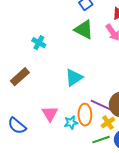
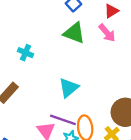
purple line: (102, 106) -> (63, 120), moved

